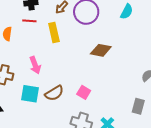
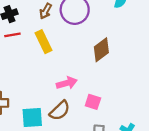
brown diamond: (101, 50) -> (101, 50), turned -35
pink arrow: (35, 65) -> (67, 83), moved, turned -72

